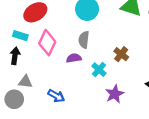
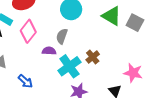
cyan cross: (99, 70) -> (69, 66), size x1.6

